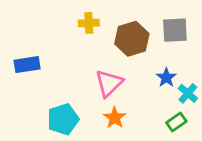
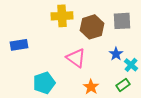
yellow cross: (89, 23) -> (62, 16), size x1.5
pink triangle: (109, 83) -> (76, 58), turned -40
orange star: (115, 118) -> (91, 87), moved

